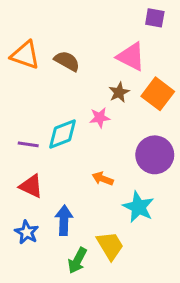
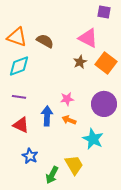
pink star: (100, 118) -> (67, 99), moved
cyan diamond: (62, 134) -> (19, 66), moved
blue arrow: (64, 220) -> (47, 116), moved
blue star: (27, 232) -> (30, 156), moved

